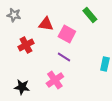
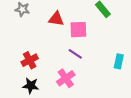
pink square: (67, 34) -> (78, 30), turned -30
red cross: (26, 45) -> (30, 60), moved

